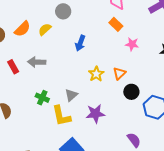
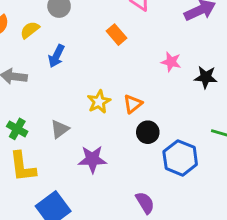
orange rectangle: (116, 24) -> (117, 35), moved
blue arrow: (80, 43) -> (56, 56), moved
pink star: (132, 44) -> (171, 62), moved
yellow L-shape: (61, 116) -> (23, 167), moved

